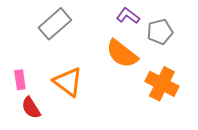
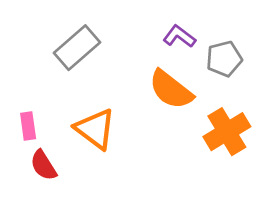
orange cross: (162, 84) -> (227, 132), turned 32

